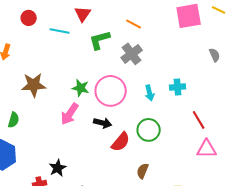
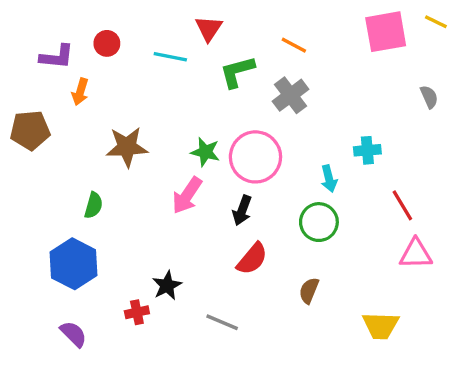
red circle: (29, 18) -> (107, 43), moved
cyan arrow: (150, 93) -> (329, 179), moved
black arrow: (103, 123) -> (242, 210), turned 96
red semicircle: (121, 142) -> (252, 259), moved

